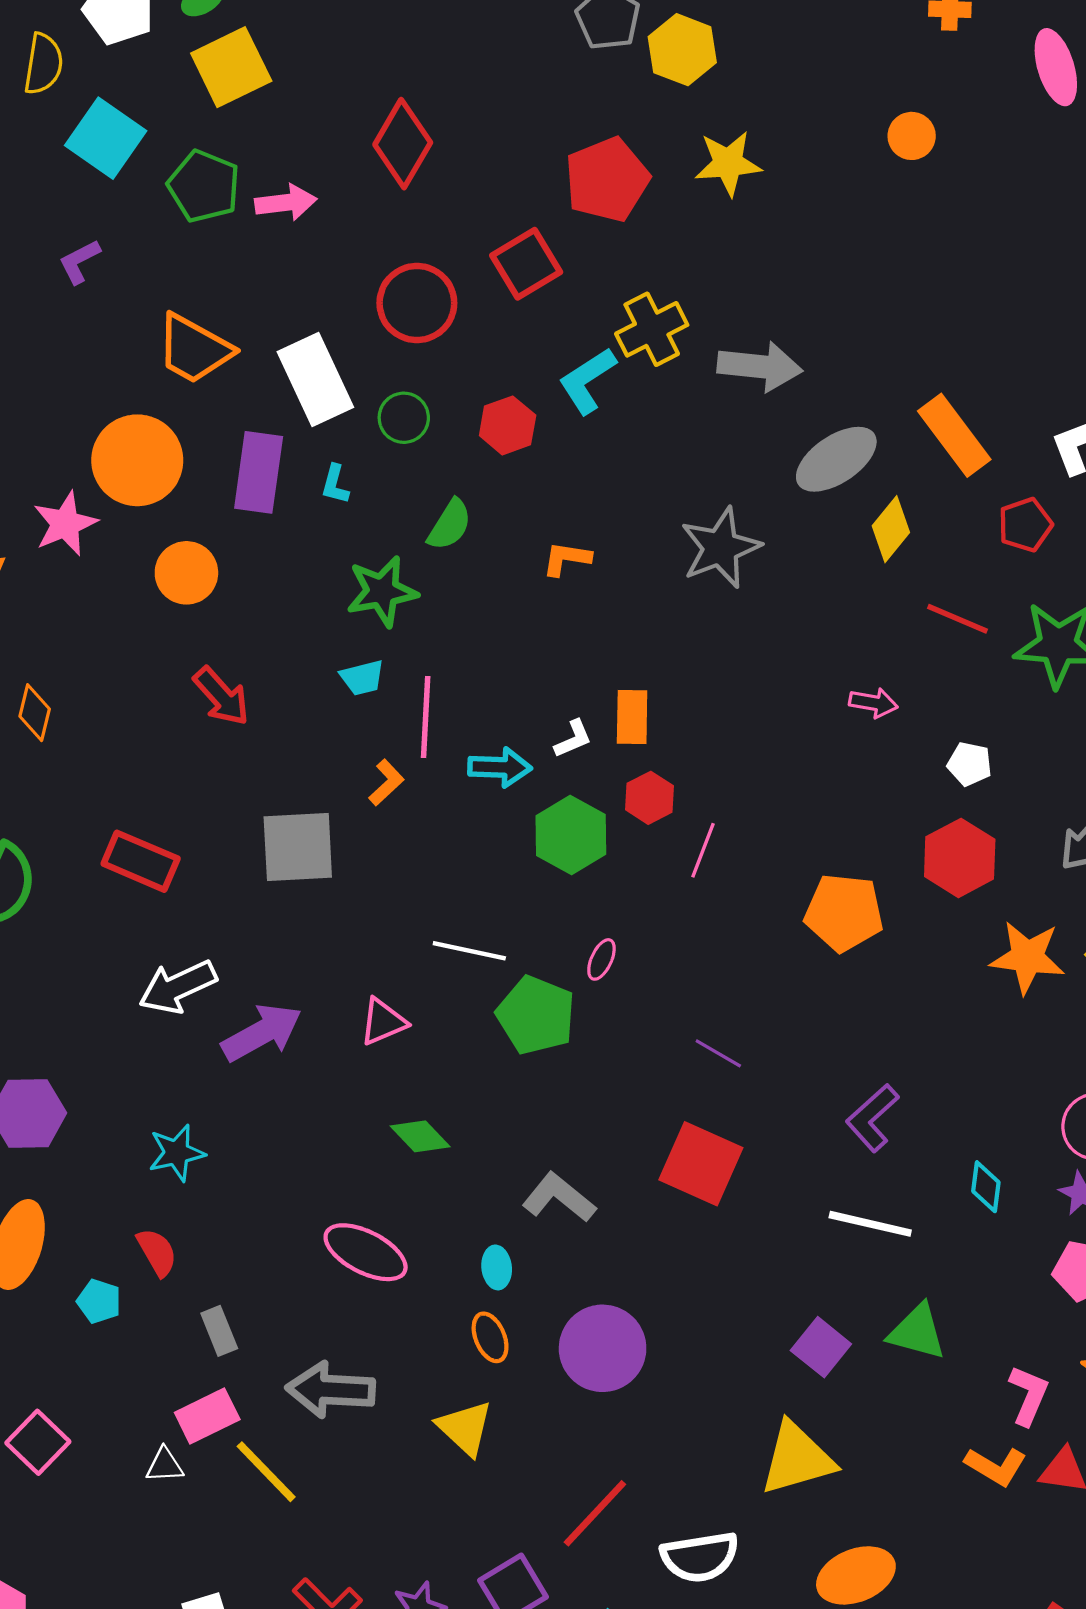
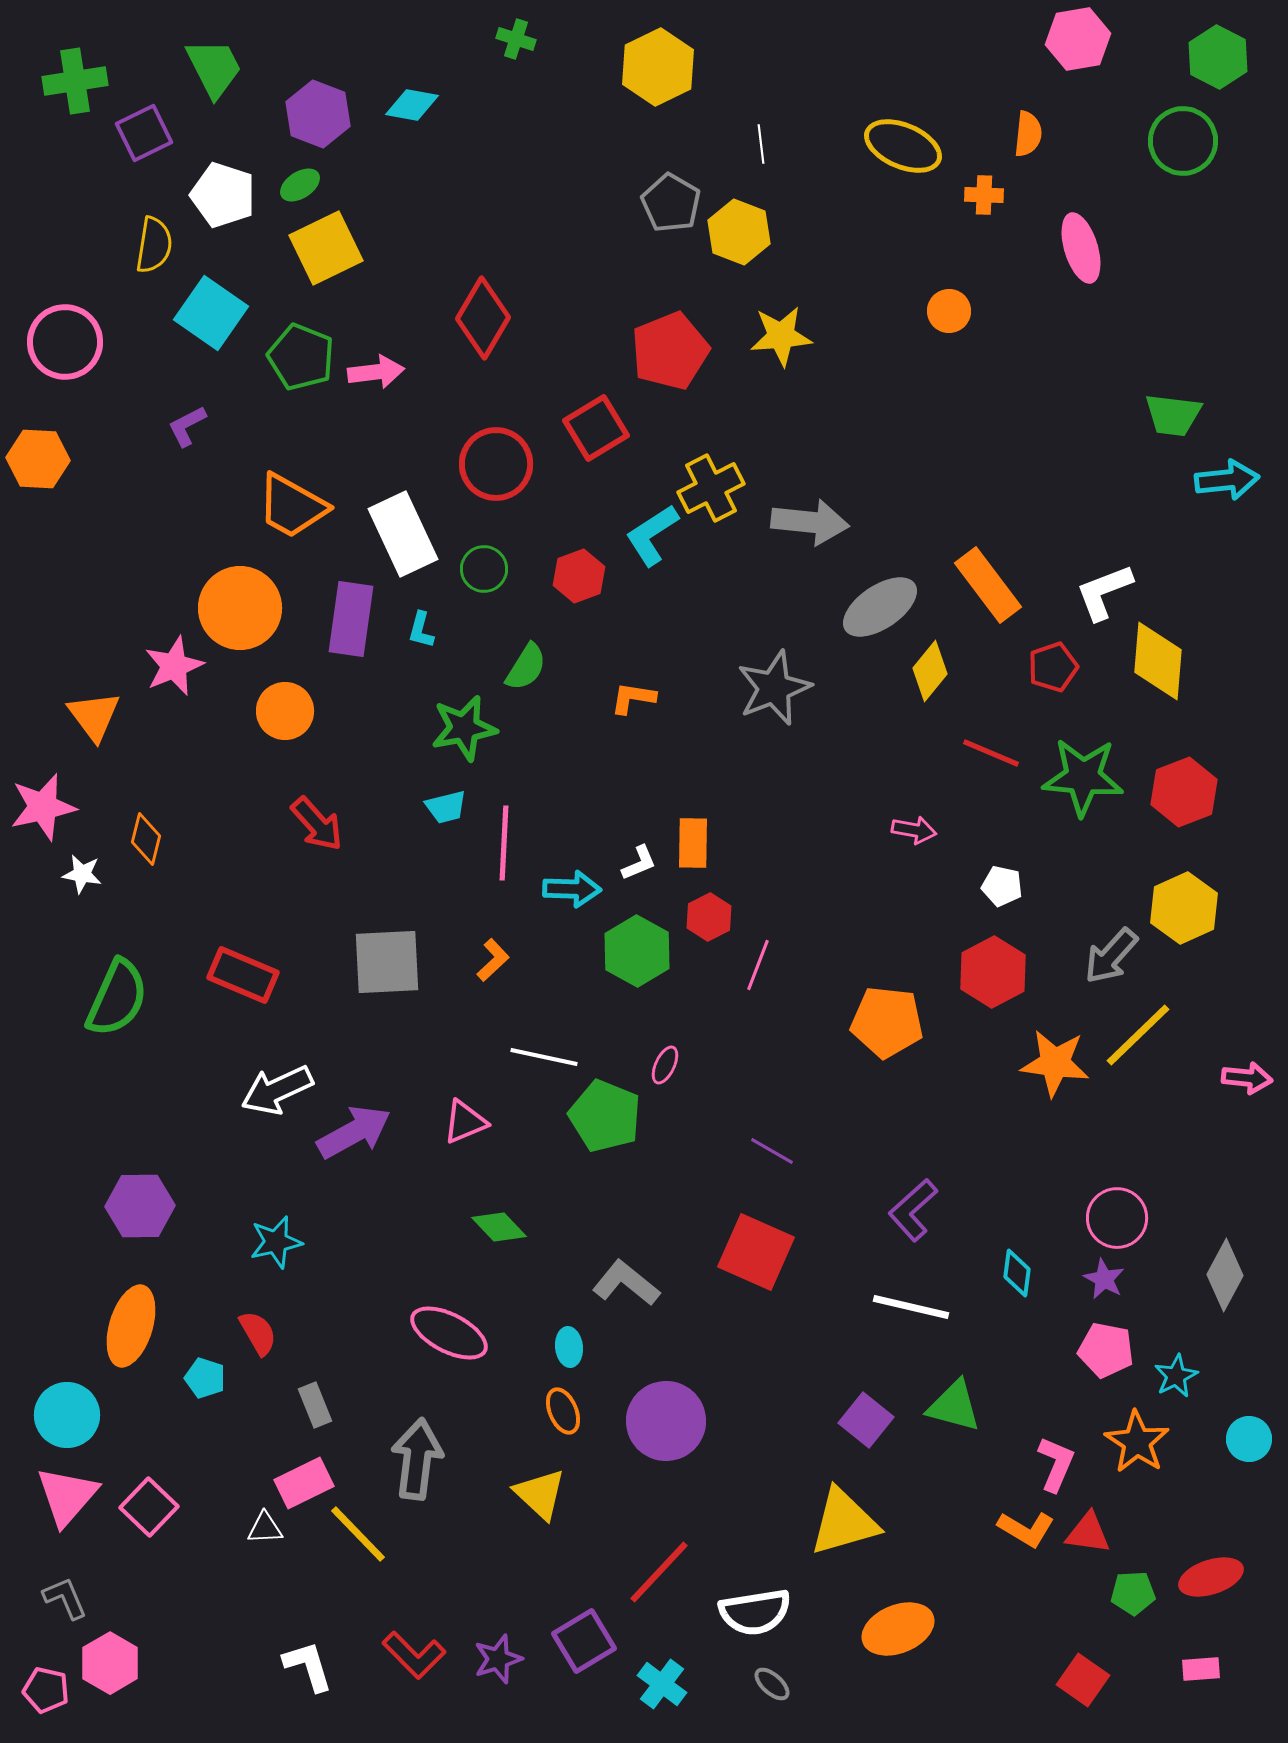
orange L-shape: (386, 783) -> (493, 960), moved
gray arrow: (331, 1390) -> (417, 1459), turned 94

